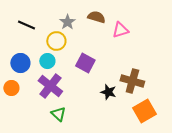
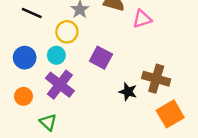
orange circle: (11, 88) -> (23, 96), moved
green triangle: (58, 114) -> (48, 122), moved

